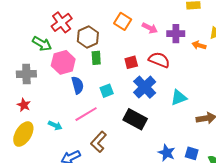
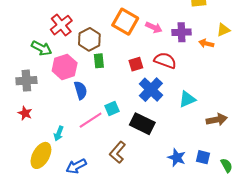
orange square: (123, 21) -> (125, 22), size x1.4
cyan square: (107, 91) -> (112, 109), moved
cyan arrow: (55, 126) -> (59, 133), turned 88
yellow ellipse: (23, 134) -> (41, 155), moved
brown L-shape: (98, 142) -> (118, 152), moved

